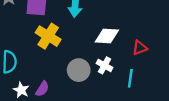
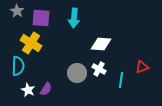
yellow cross: (48, 36) -> (31, 43), moved
red triangle: (140, 48) -> (142, 67), moved

